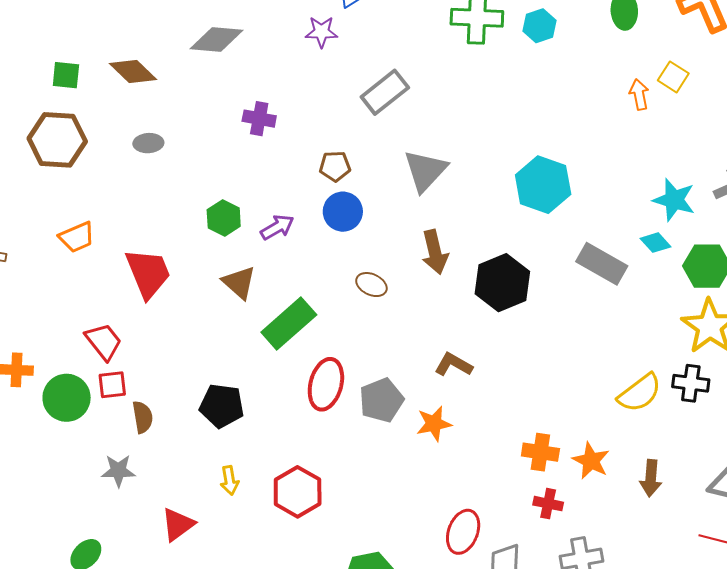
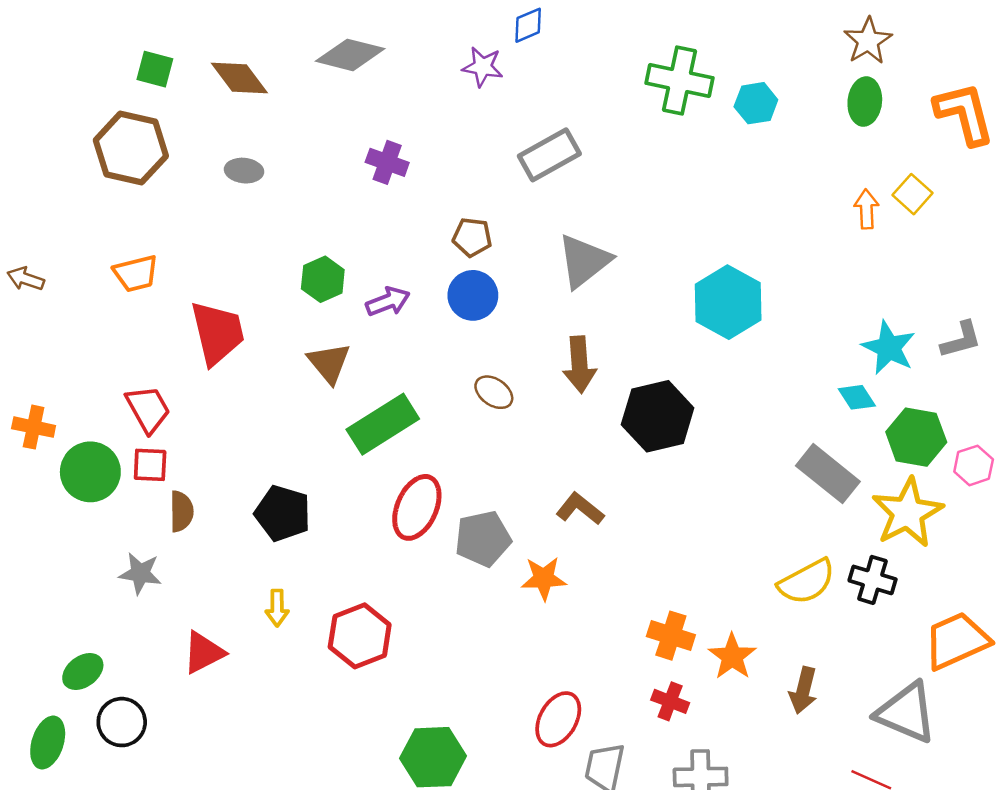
gray rectangle: (602, 264) -> (828, 474), moved

